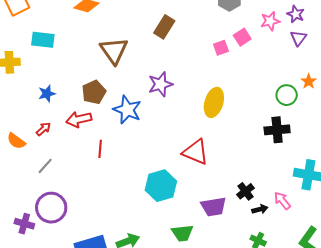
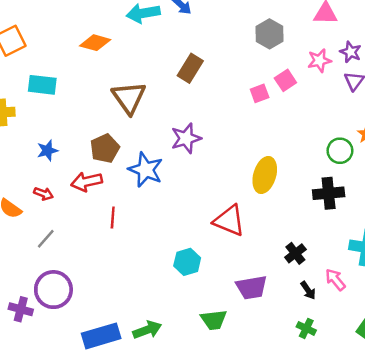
yellow ellipse: (214, 102) -> (265, 175), moved
red arrow: (43, 129) -> (43, 194), turned 63
cyan hexagon: (161, 186) -> (187, 262), size x0.7
black cross: (246, 191) -> (295, 253), moved
black arrow: (260, 209) -> (308, 290), turned 70

